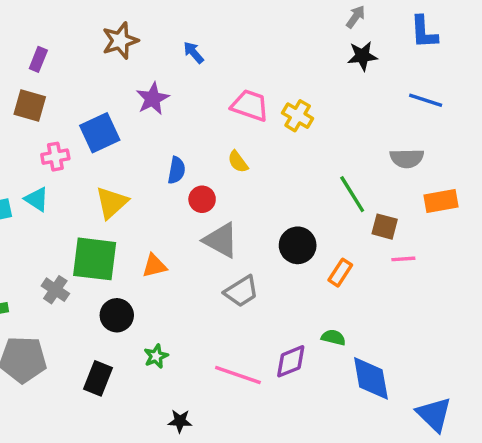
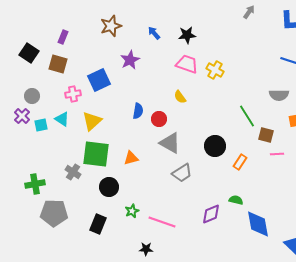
black star: (362, 56) -> (187, 35), moved
blue semicircle: (176, 170) -> (138, 111), moved
yellow triangle: (112, 203) -> (92, 121), moved
pink line: (238, 375) -> (162, 222), moved

